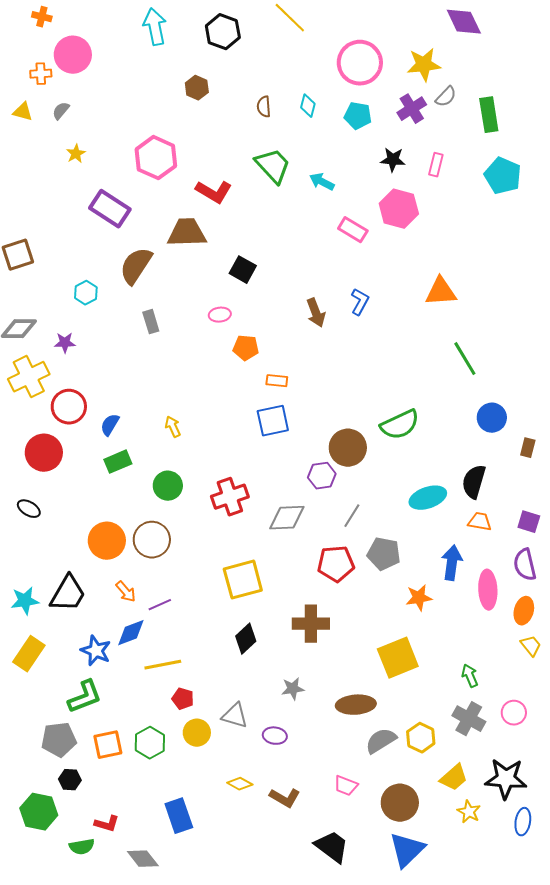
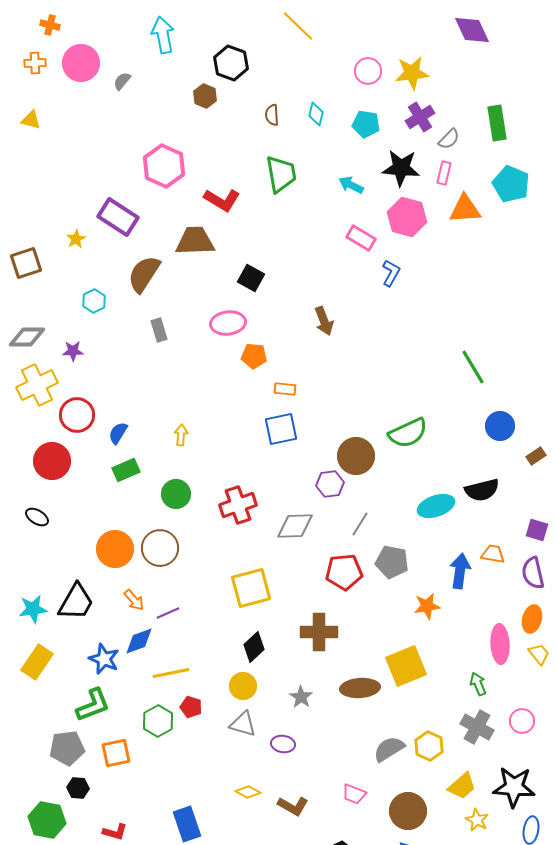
black hexagon: (223, 32) -> (231, 63), moved
pink circle: (360, 63) -> (368, 71), size x0.6
yellow star: (424, 65) -> (412, 73), moved
orange cross: (41, 74) -> (35, 63), moved
gray semicircle: (446, 97) -> (449, 139), moved
gray semicircle: (61, 111) -> (122, 81), moved
yellow star: (76, 154) -> (76, 239), moved
black star: (393, 160) -> (401, 168), size x1.5
green trapezoid: (273, 166) -> (281, 174), turned 33
cyan arrow: (322, 182) -> (351, 185), moved
orange triangle: (441, 292) -> (465, 209), moved
blue L-shape: (360, 302) -> (391, 273), moved
pink ellipse: (220, 315) -> (228, 323), size x1.6
yellow arrow: (173, 427) -> (181, 435), turned 30
brown rectangle: (528, 448) -> (536, 456), turned 42
black semicircle: (474, 482) -> (482, 490), turned -120
orange trapezoid: (480, 522) -> (493, 554), moved
pink ellipse: (488, 590) -> (500, 644), moved
gray star: (293, 689) -> (301, 697), turned -30
brown ellipse: (356, 705) -> (360, 688), moved
yellow circle: (197, 733) -> (243, 686), moved
green hexagon: (150, 743) -> (158, 721), moved

